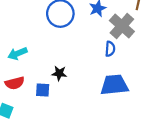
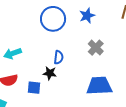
gray cross: (122, 26) -> (96, 48), moved, size x0.7
blue semicircle: (110, 49) -> (59, 57), moved

